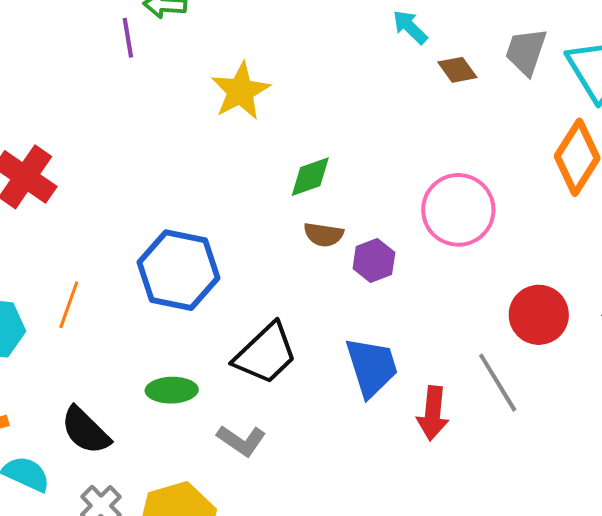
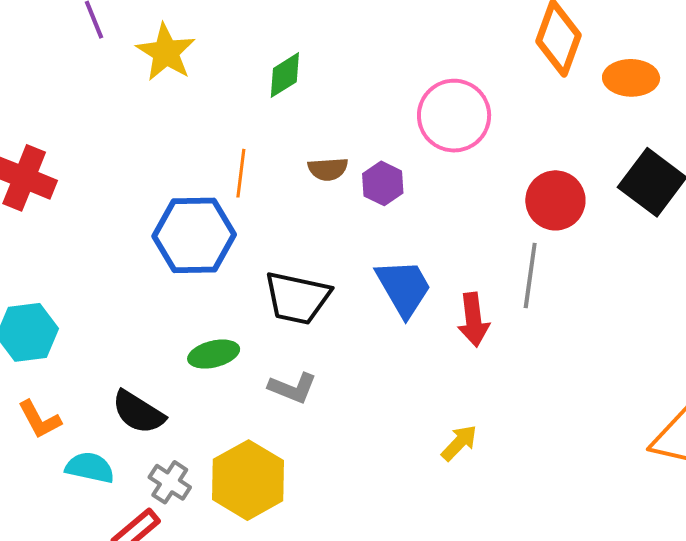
yellow star: (241, 91) -> (166, 52), moved
green diamond: (310, 177) -> (285, 75), moved
orange line: (69, 305) -> (241, 173), moved
black trapezoid: (265, 354) -> (297, 298), turned 68
gray line: (498, 383) -> (530, 275), turned 52

